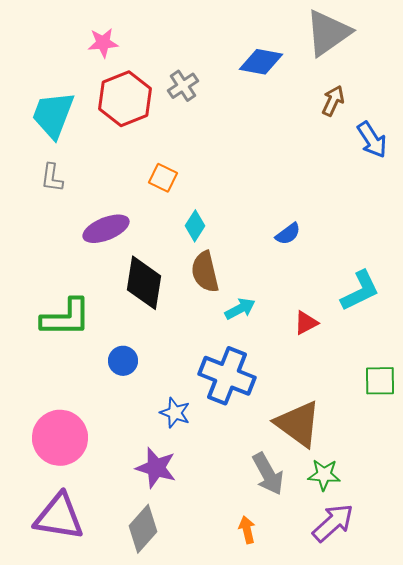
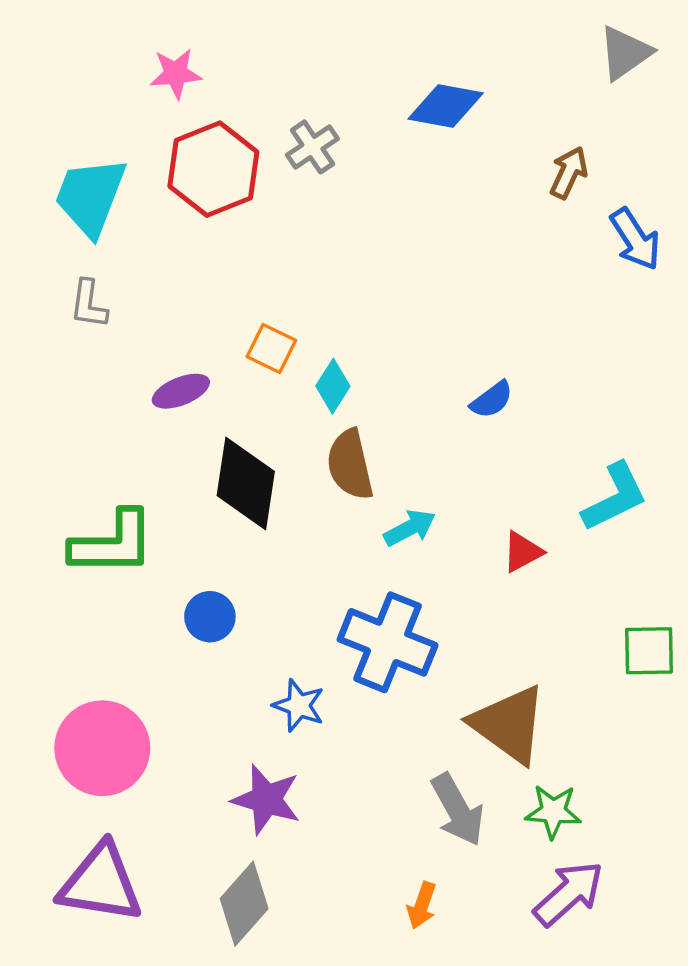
gray triangle: (328, 33) -> (625, 53), moved, size x0.7
orange square: (163, 178) -> (271, 348), moved
purple ellipse: (106, 229) -> (181, 391), size x0.7
orange arrow: (247, 530) -> (422, 905), turned -148

